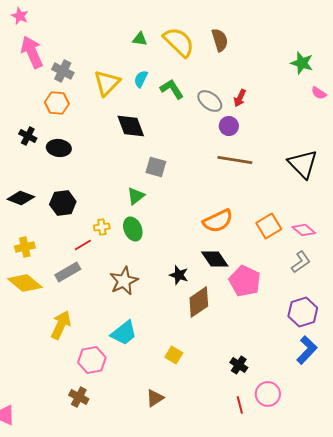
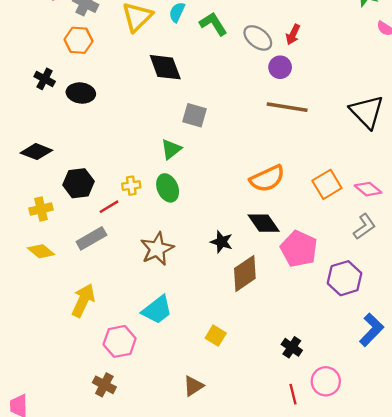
black hexagon: (63, 203) -> (79, 183), moved
yellow diamond: (25, 283) -> (41, 251), size x0.7
purple hexagon: (303, 312) -> (345, 278), moved

